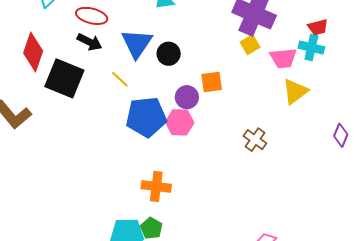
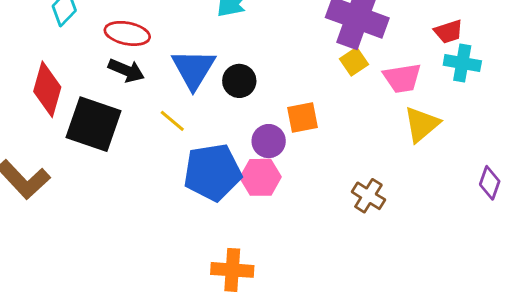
cyan cross: (311, 47) -> (462, 63), moved

